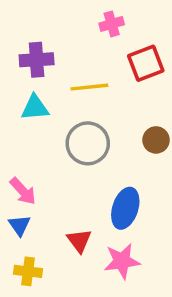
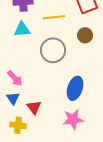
brown circle: (156, 140) -> (85, 35), moved
red triangle: (79, 241) -> (34, 107), moved

